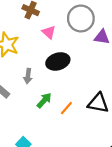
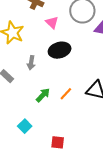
green arrow: (44, 100) -> (43, 95), moved

